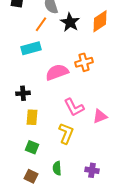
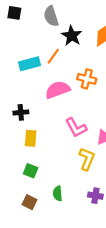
orange line: (41, 24) -> (53, 56), moved
orange cross: (84, 62) -> (87, 79), turned 30
yellow L-shape: (66, 133) -> (87, 159), moved

